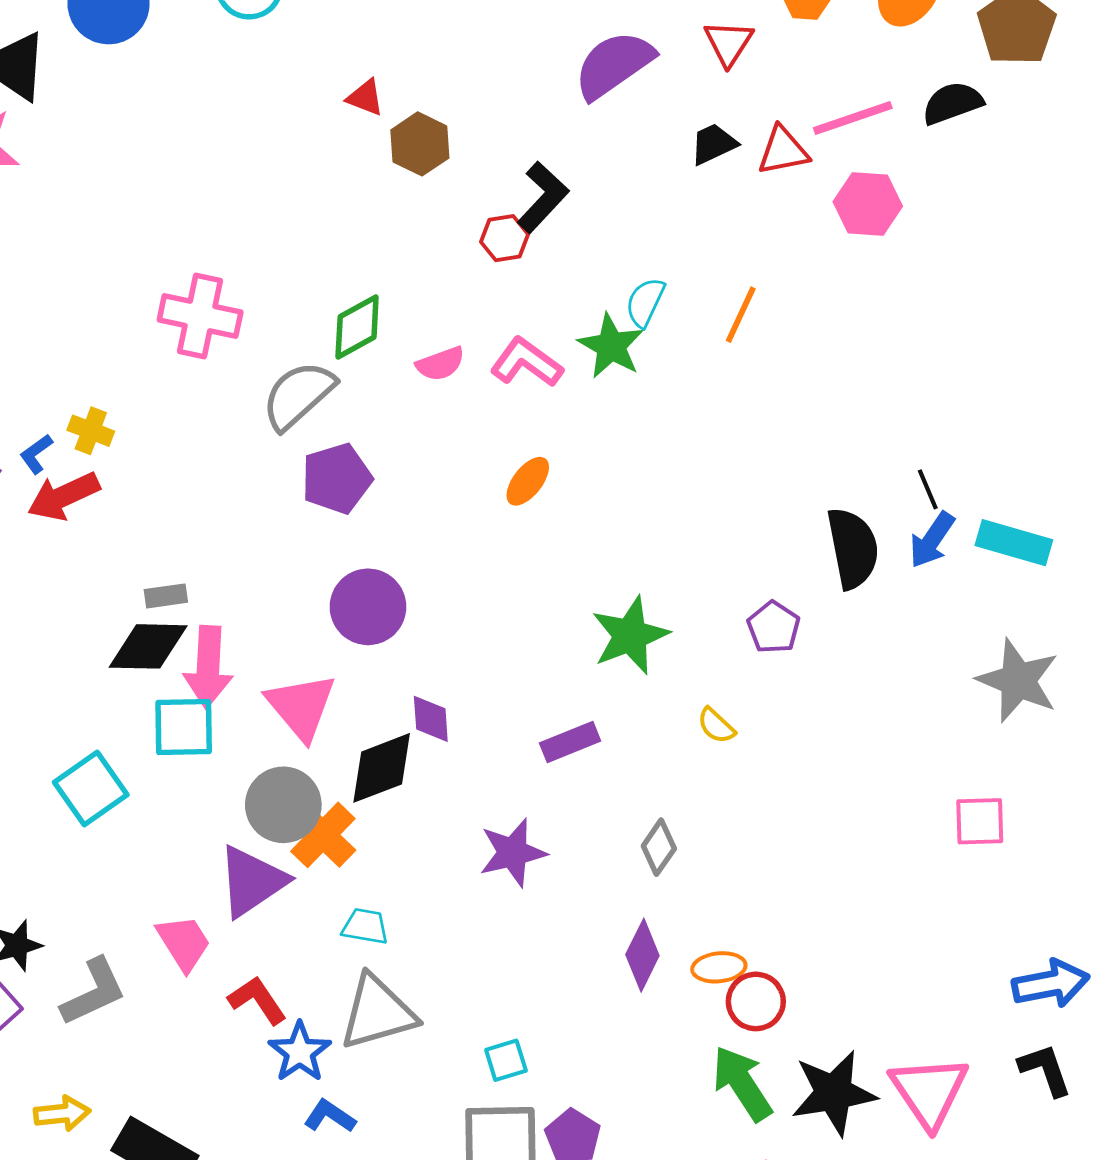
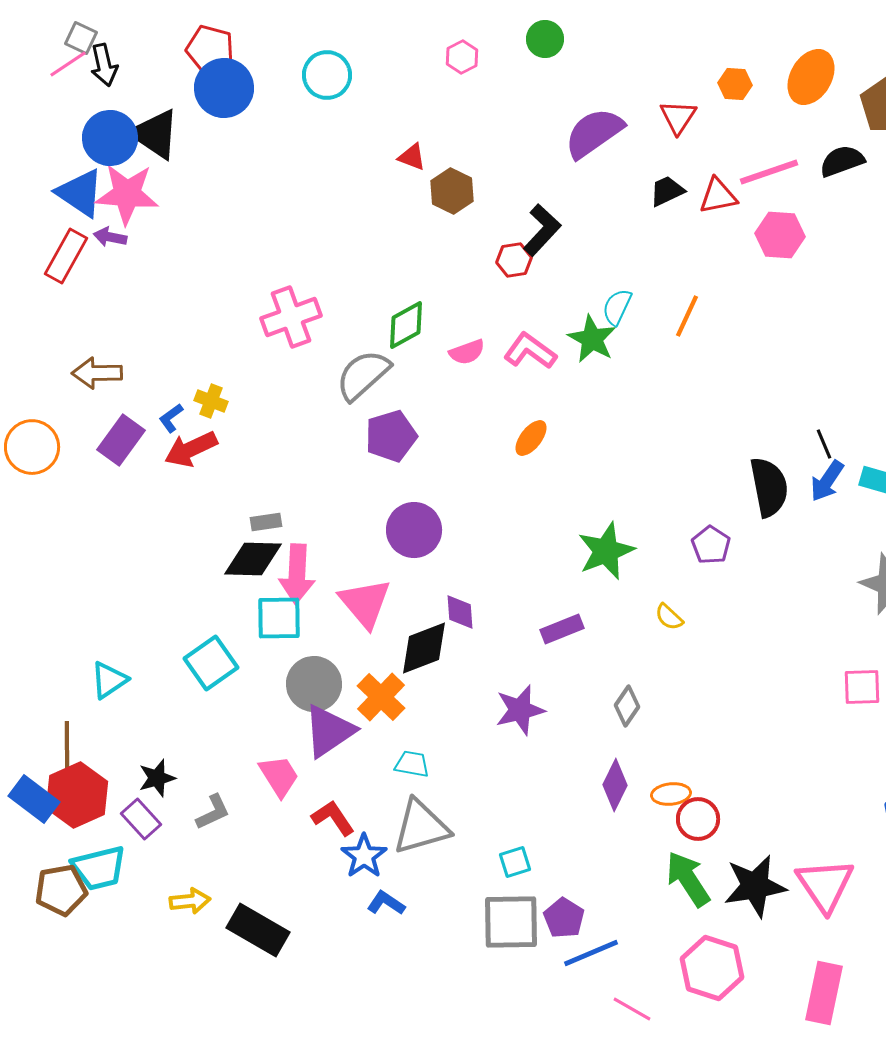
pink cross: (200, 316) -> (291, 317), turned -32
gray circle: (283, 805) -> (314, 684), moved
gray L-shape: (94, 992) -> (213, 812), size x0.7

